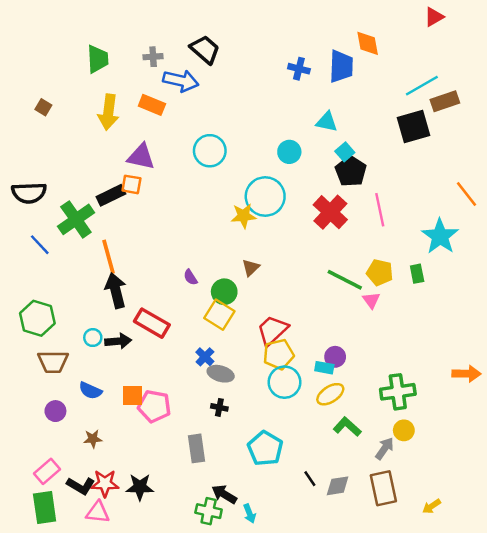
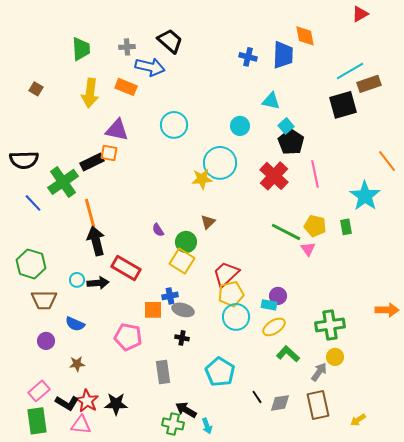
blue cross: (205, 357) -> (170, 296), turned 35
orange square: (133, 395) -> (153, 310), moved
red star: (105, 483) -> (87, 401), turned 30

